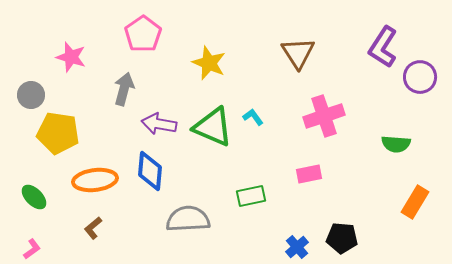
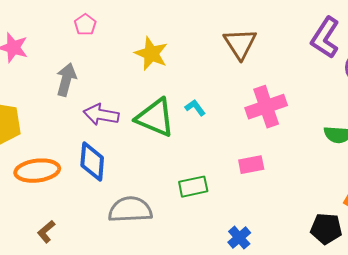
pink pentagon: (143, 34) -> (85, 25), size x0.6
brown L-shape: (93, 228) -> (46, 232), moved
black pentagon: (342, 238) -> (326, 229), moved

